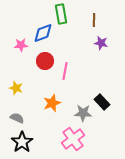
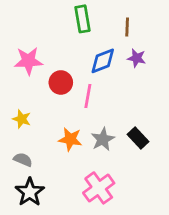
blue diamond: (43, 33) -> (103, 61), moved
pink star: (21, 45) -> (28, 61), size x1.5
orange star: (52, 103) -> (70, 139), turned 30
gray star: (83, 113) -> (103, 139), moved, turned -30

